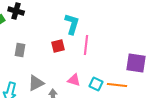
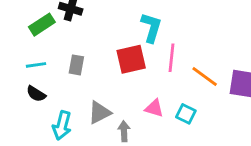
red square: (58, 46) -> (131, 59), size x1.5
orange line: (117, 85) -> (205, 76), moved, turned 30

